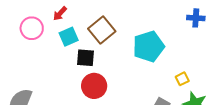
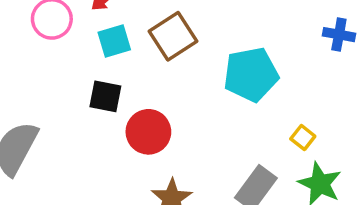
black square: (85, 58) -> (105, 96), moved
yellow square: (182, 79) -> (303, 137), turned -32

